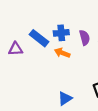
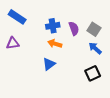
blue rectangle: (39, 38) -> (17, 17), moved
blue triangle: (65, 98) -> (49, 64), moved

